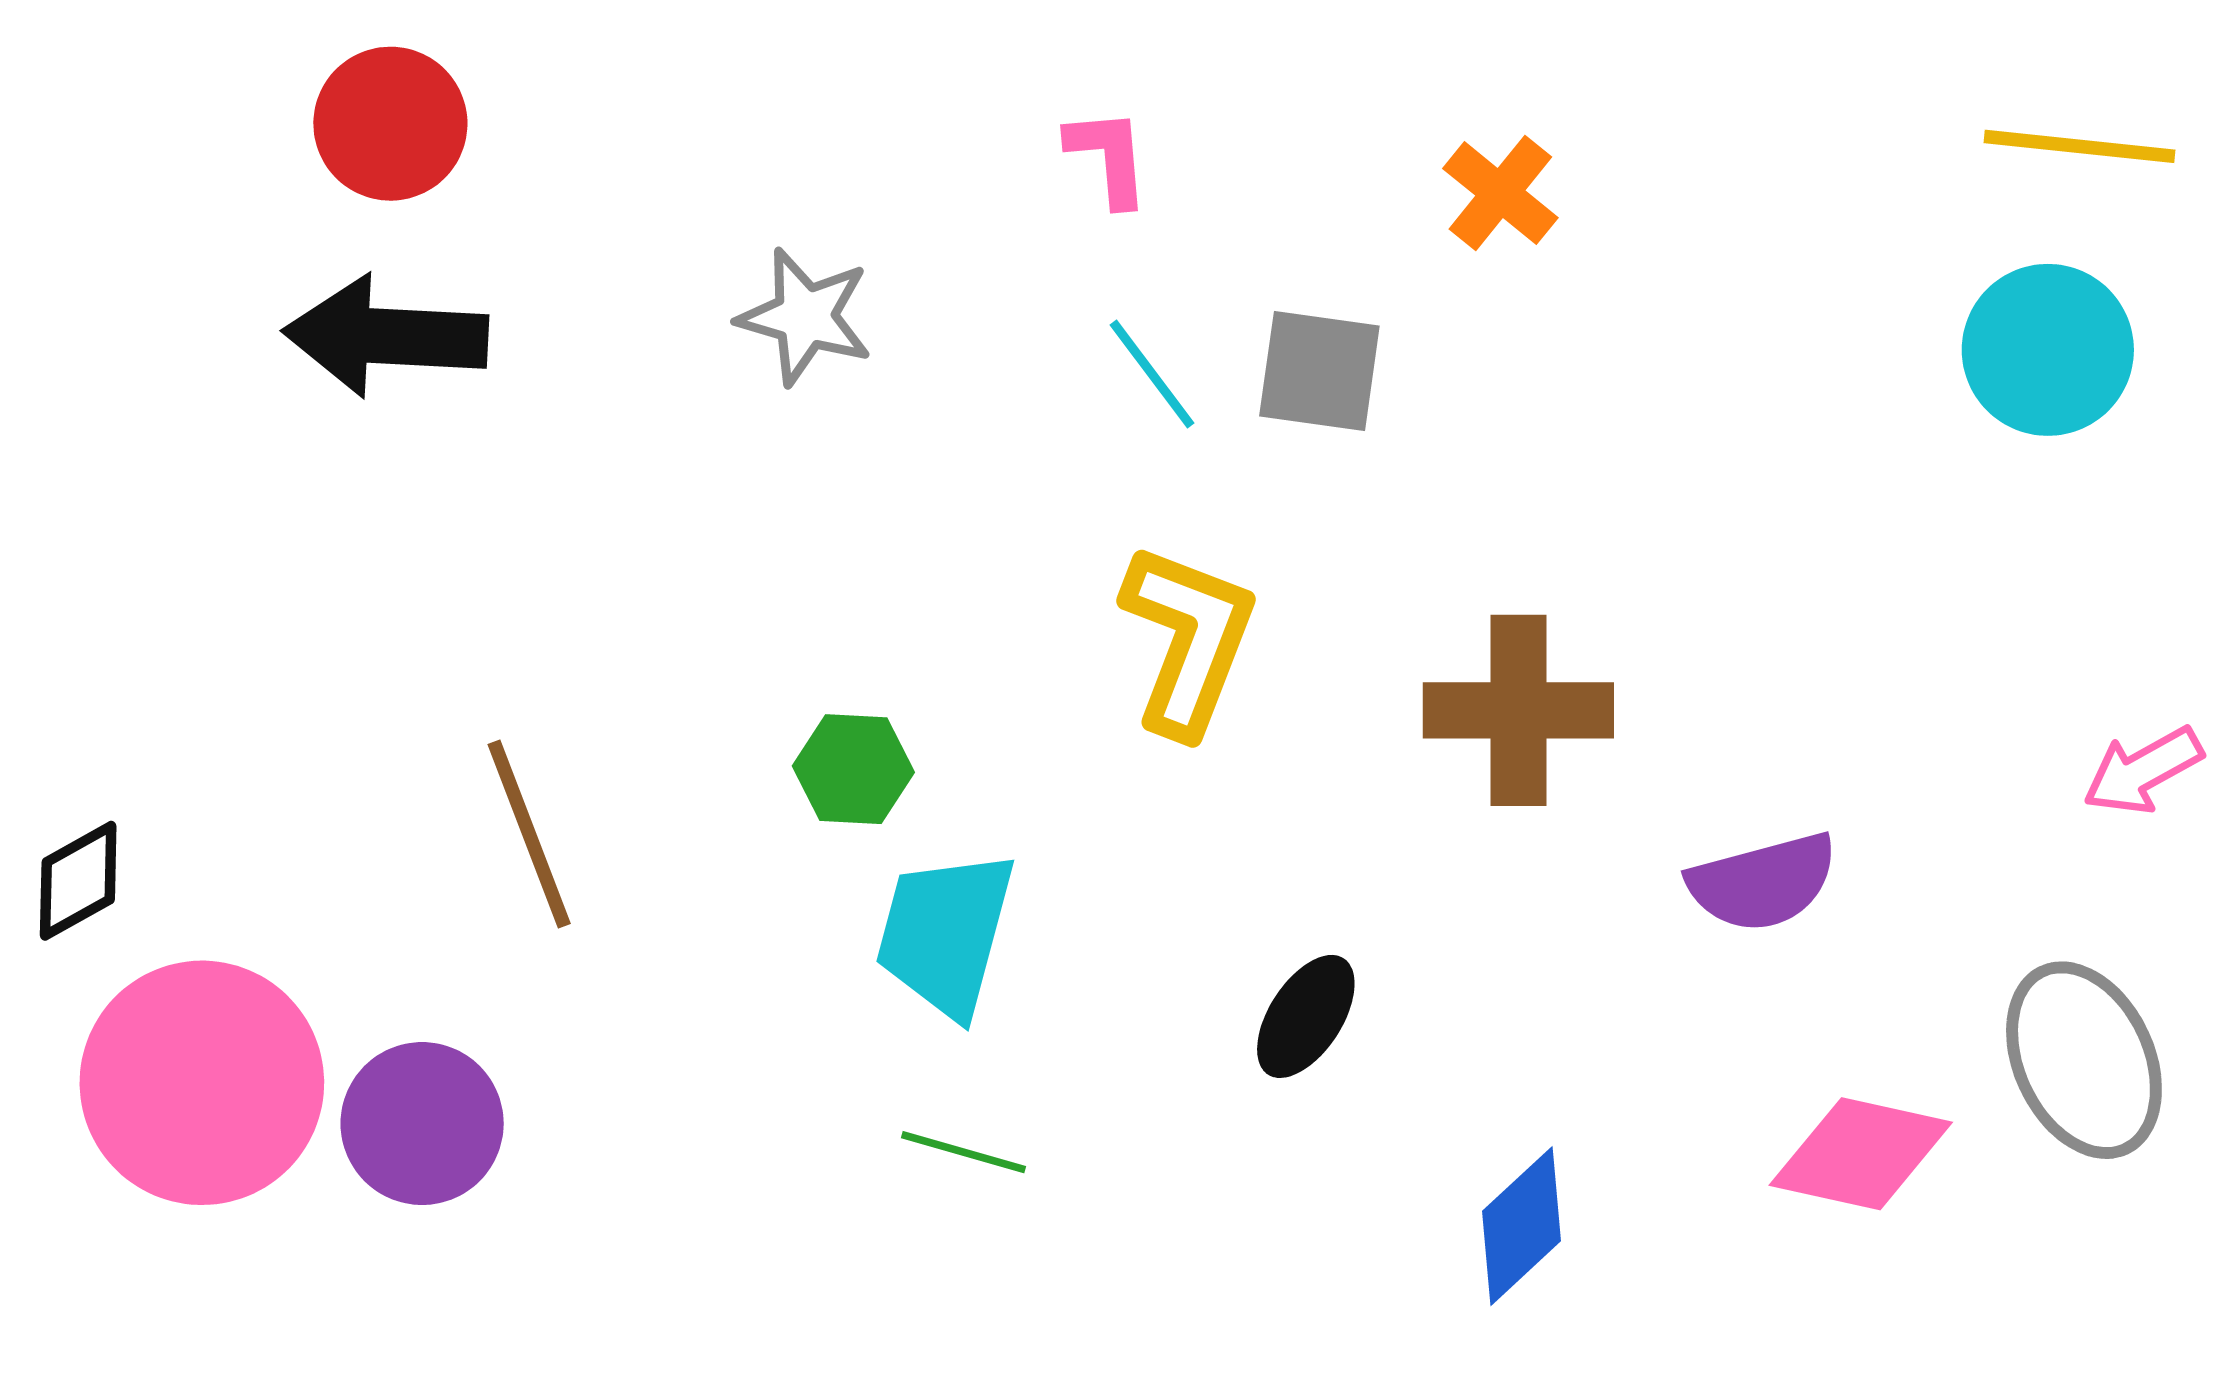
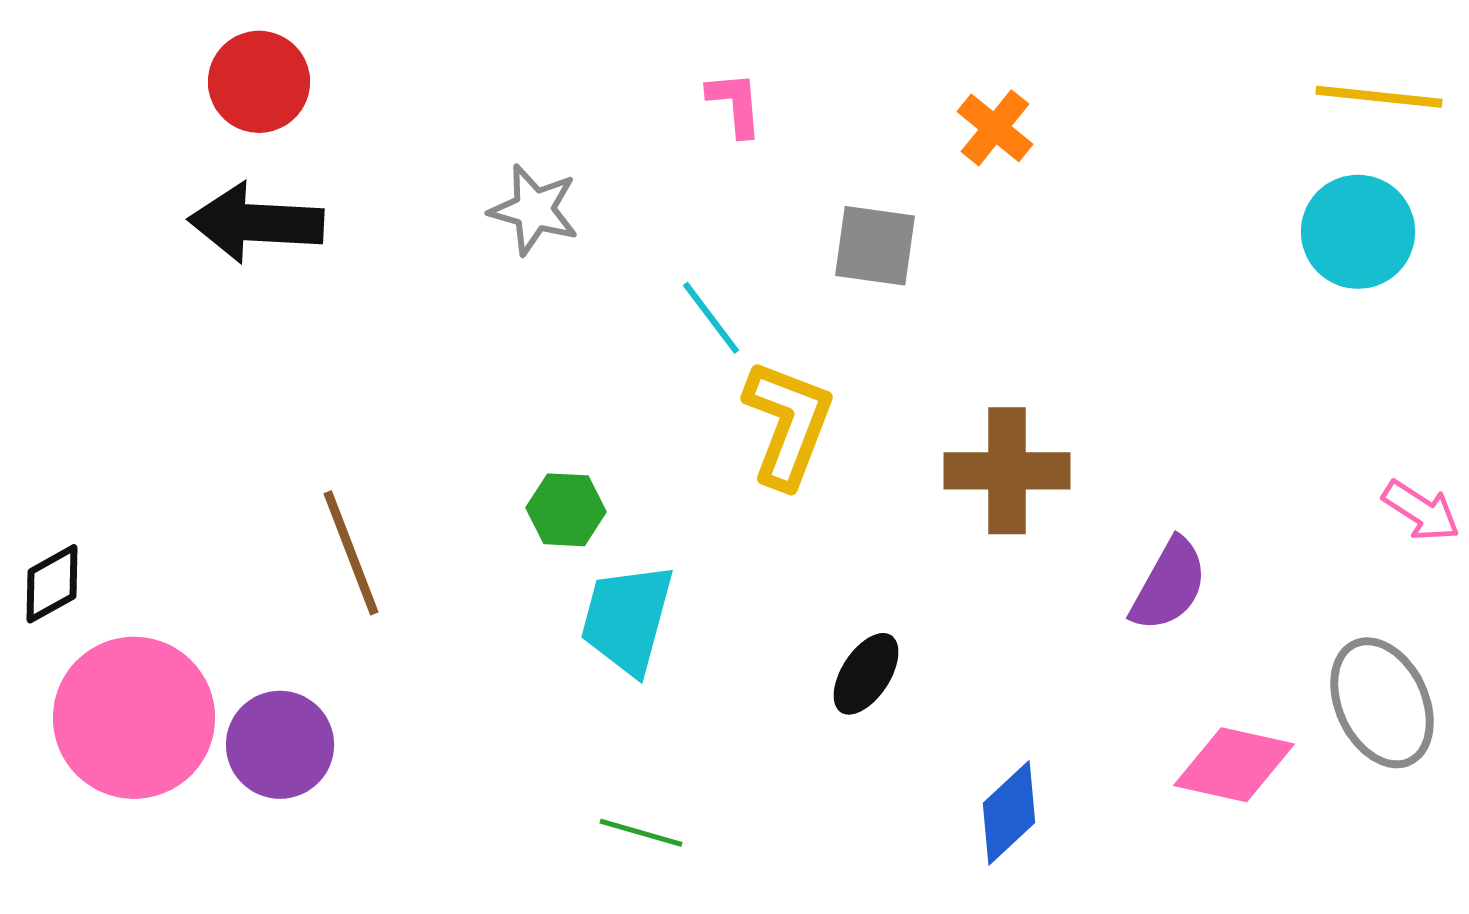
cyan line: (1152, 374) -> (711, 318), moved
pink arrow: (2143, 771) -> (1421, 511), turned -118
purple semicircle: (1763, 882) -> (1169, 585), turned -46
green line: (963, 1152) -> (641, 833), moved

